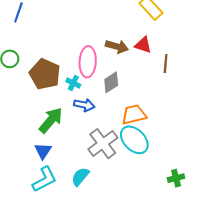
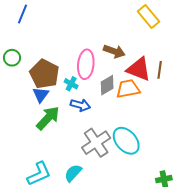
red triangle: (143, 45) -> (139, 69), moved, size x1.5
orange trapezoid: (134, 115) -> (128, 89), moved
blue triangle: (43, 151) -> (41, 95), moved

